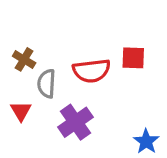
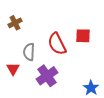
brown cross: (24, 59) -> (15, 23), moved, turned 32
red semicircle: (92, 71) -> (57, 44), turned 70

